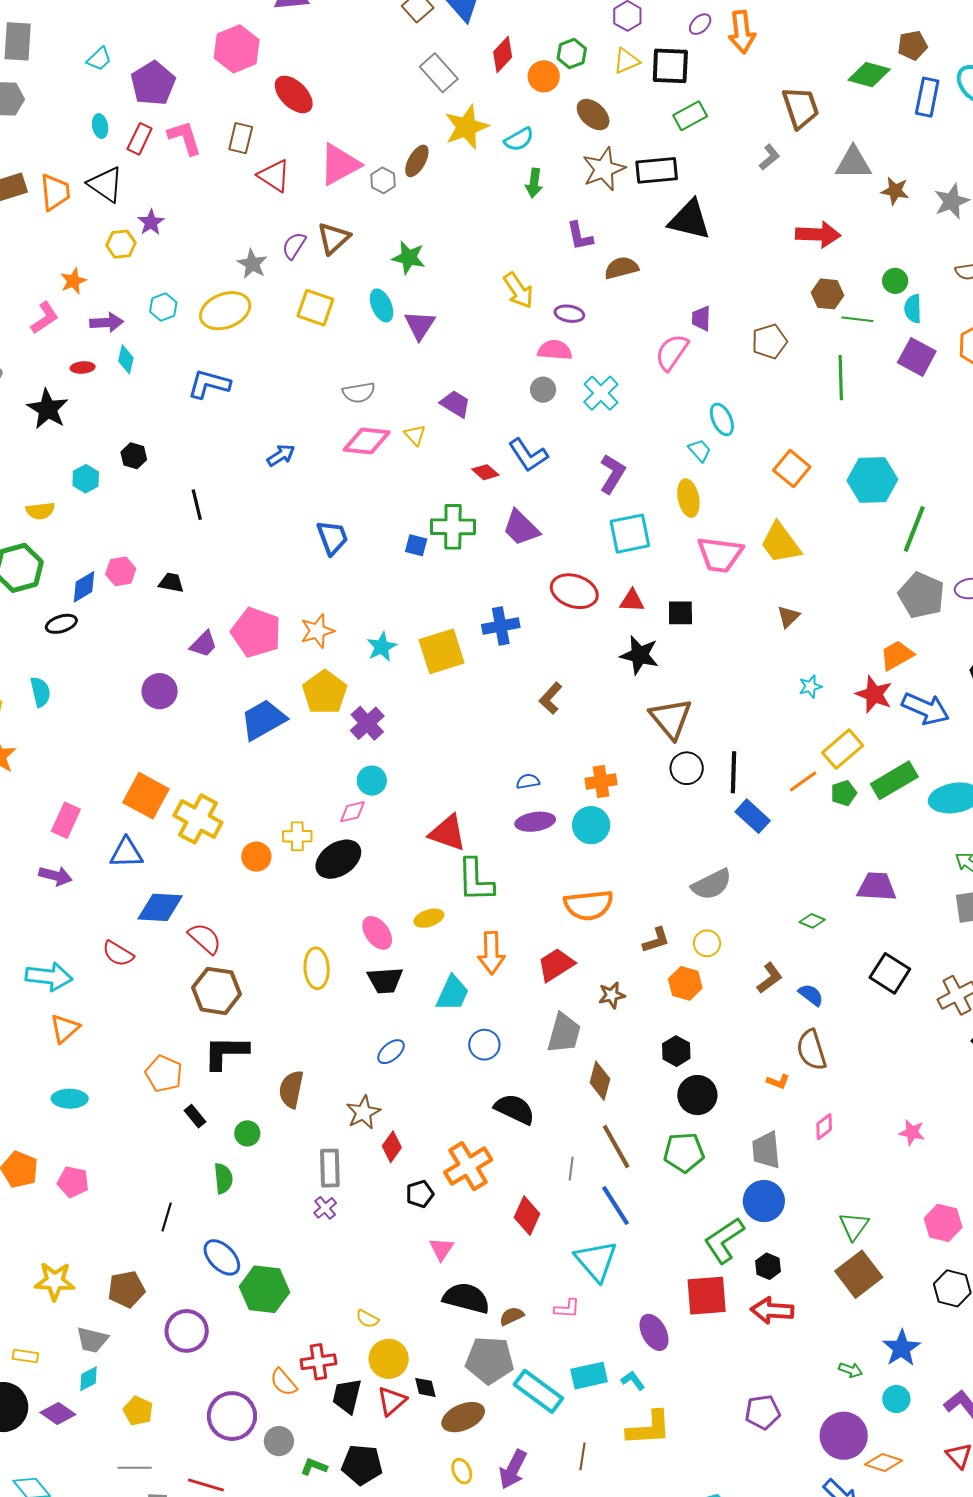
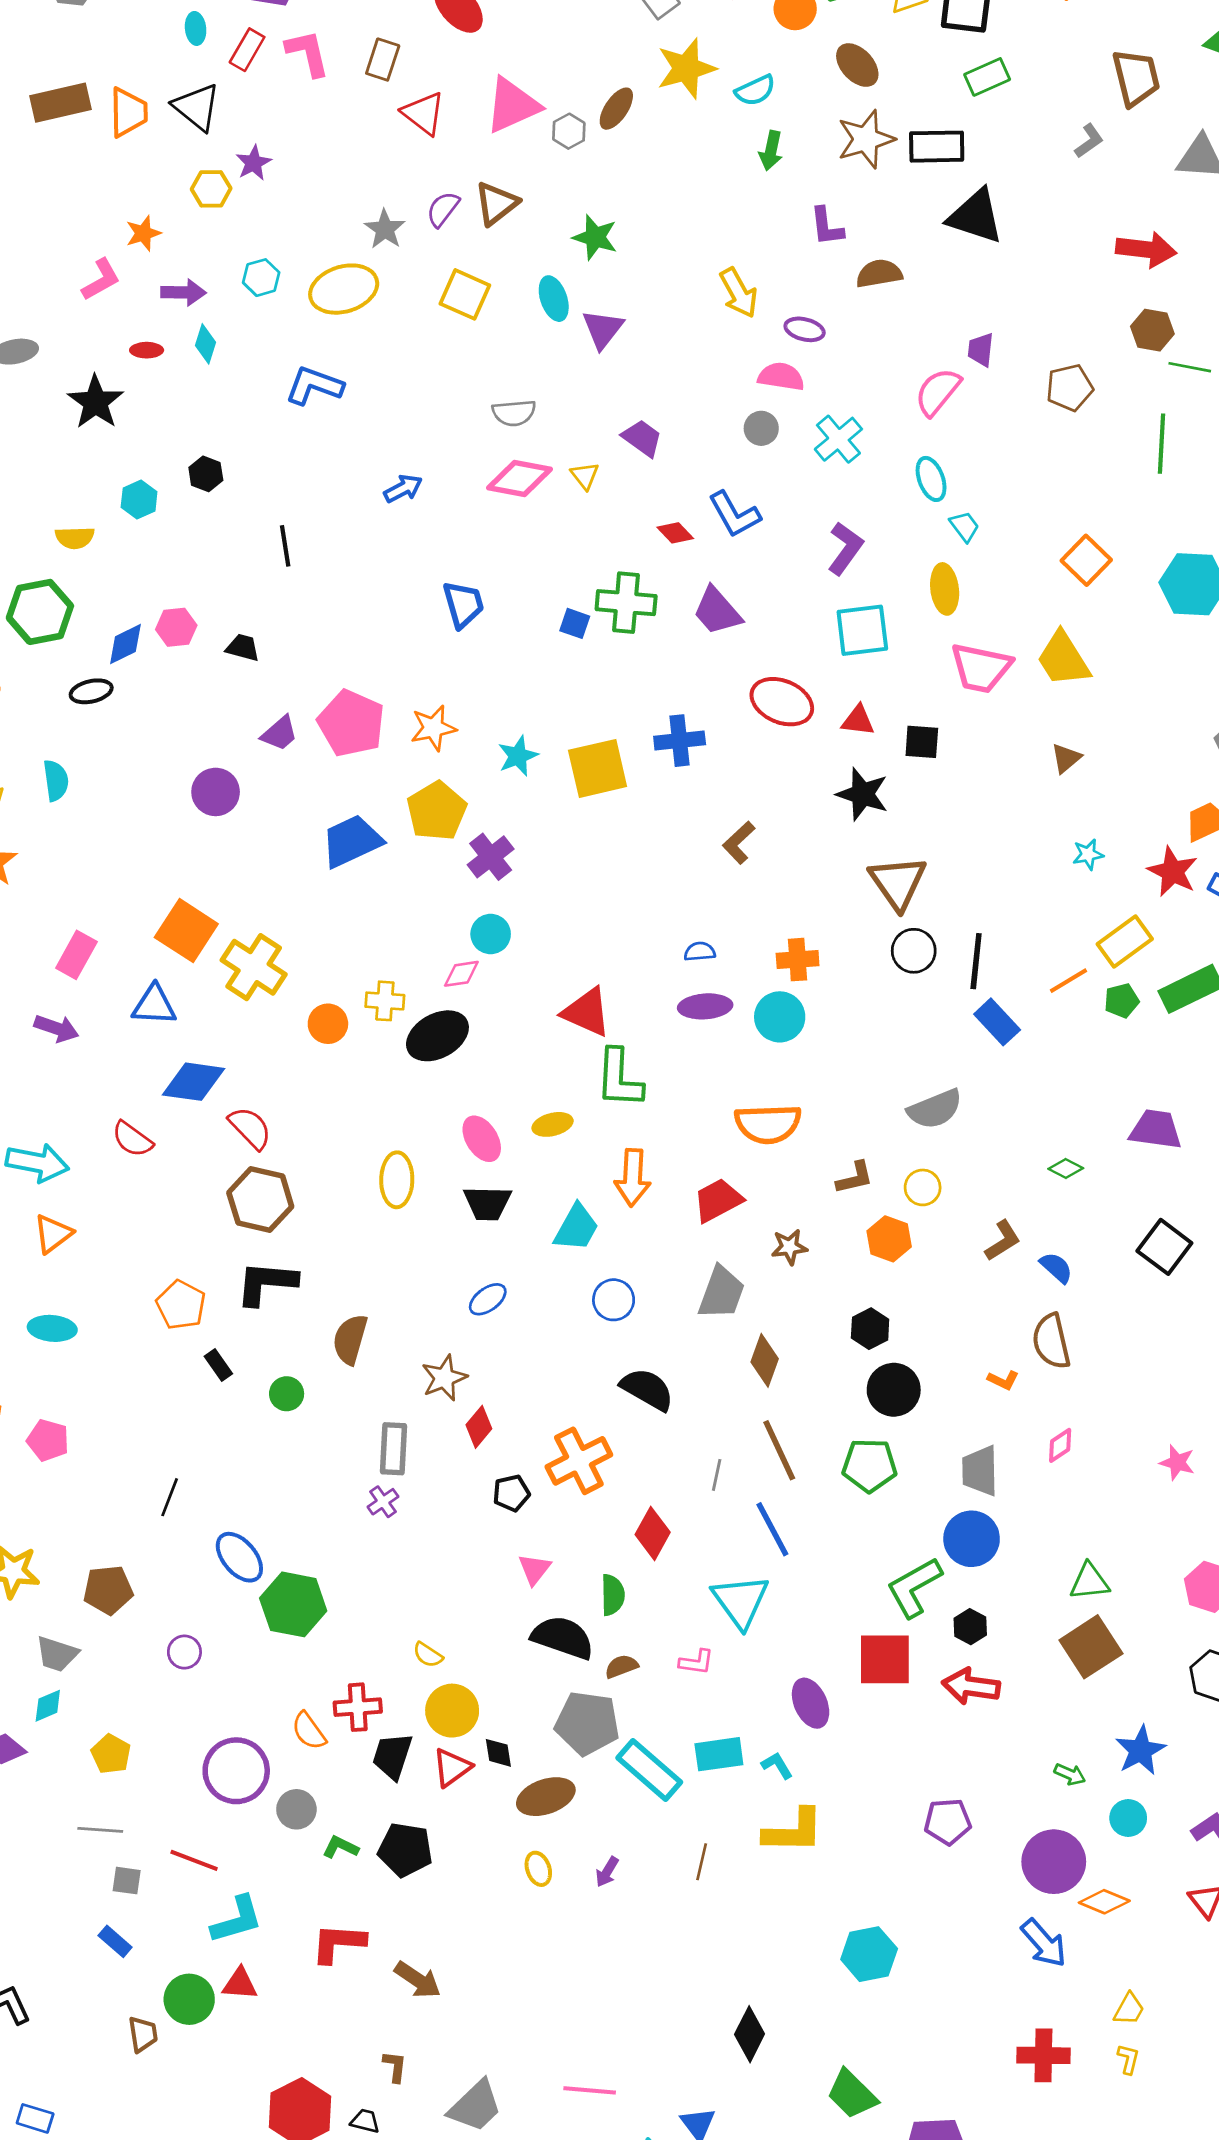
cyan ellipse: (722, 419) -> (931, 479), moved
green semicircle: (223, 1178) -> (613, 1595), moved
green triangle: (854, 1226) -> (1089, 1582), turned 44
purple circle: (187, 1331) -> (184, 1652), size x0.6
purple arrow: (513, 1469) -> (607, 1872), size x0.6

